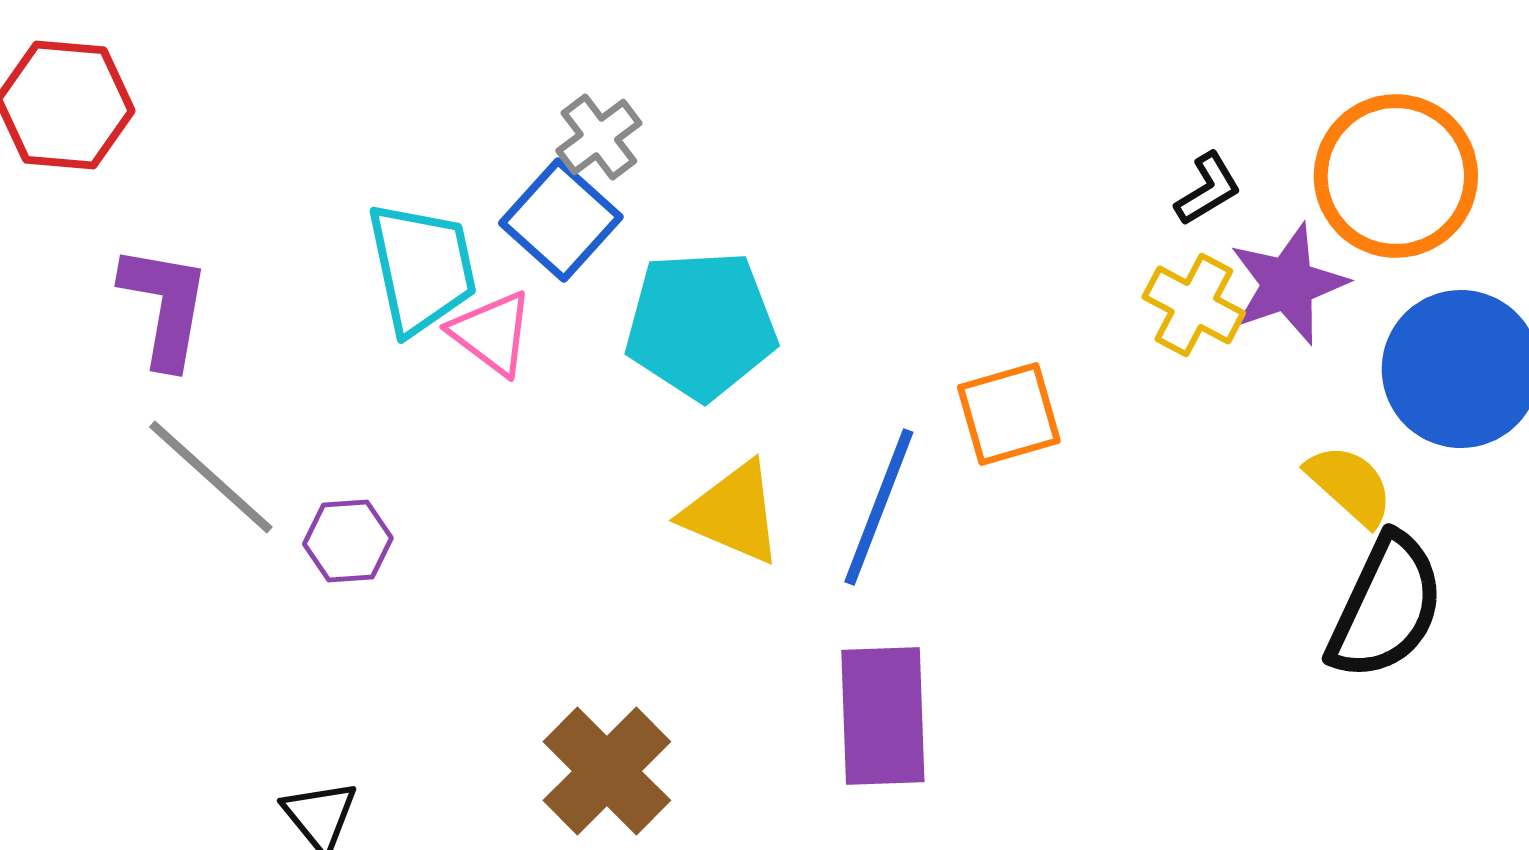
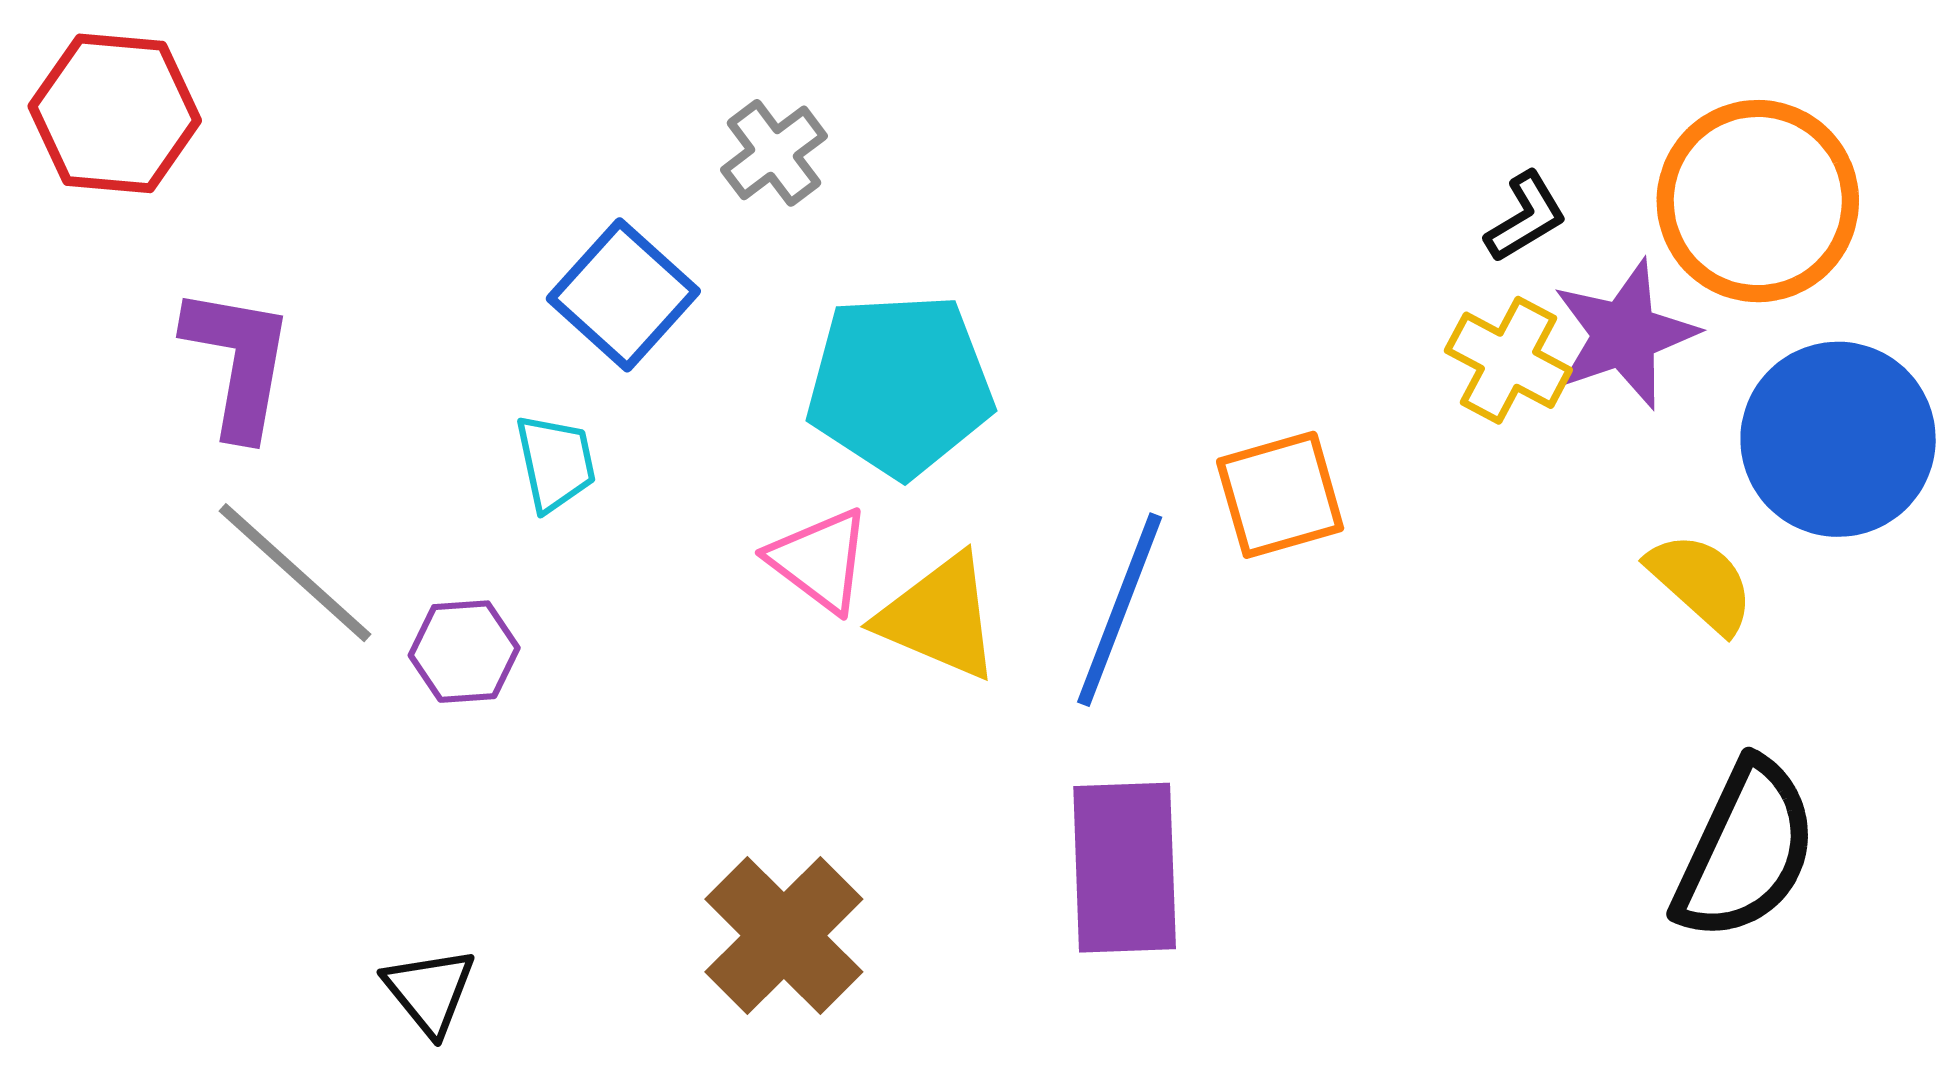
blue square: (561, 220) -> (623, 295), moved
cyan trapezoid: (422, 268) -> (555, 463), moved, size x0.6
pink triangle: (492, 333) -> (820, 560), moved
black semicircle: (1386, 607) -> (1745, 850), moved

